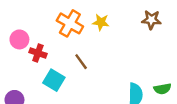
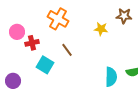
yellow star: (101, 22) -> (101, 29), moved
red cross: (38, 53) -> (32, 43), turned -32

